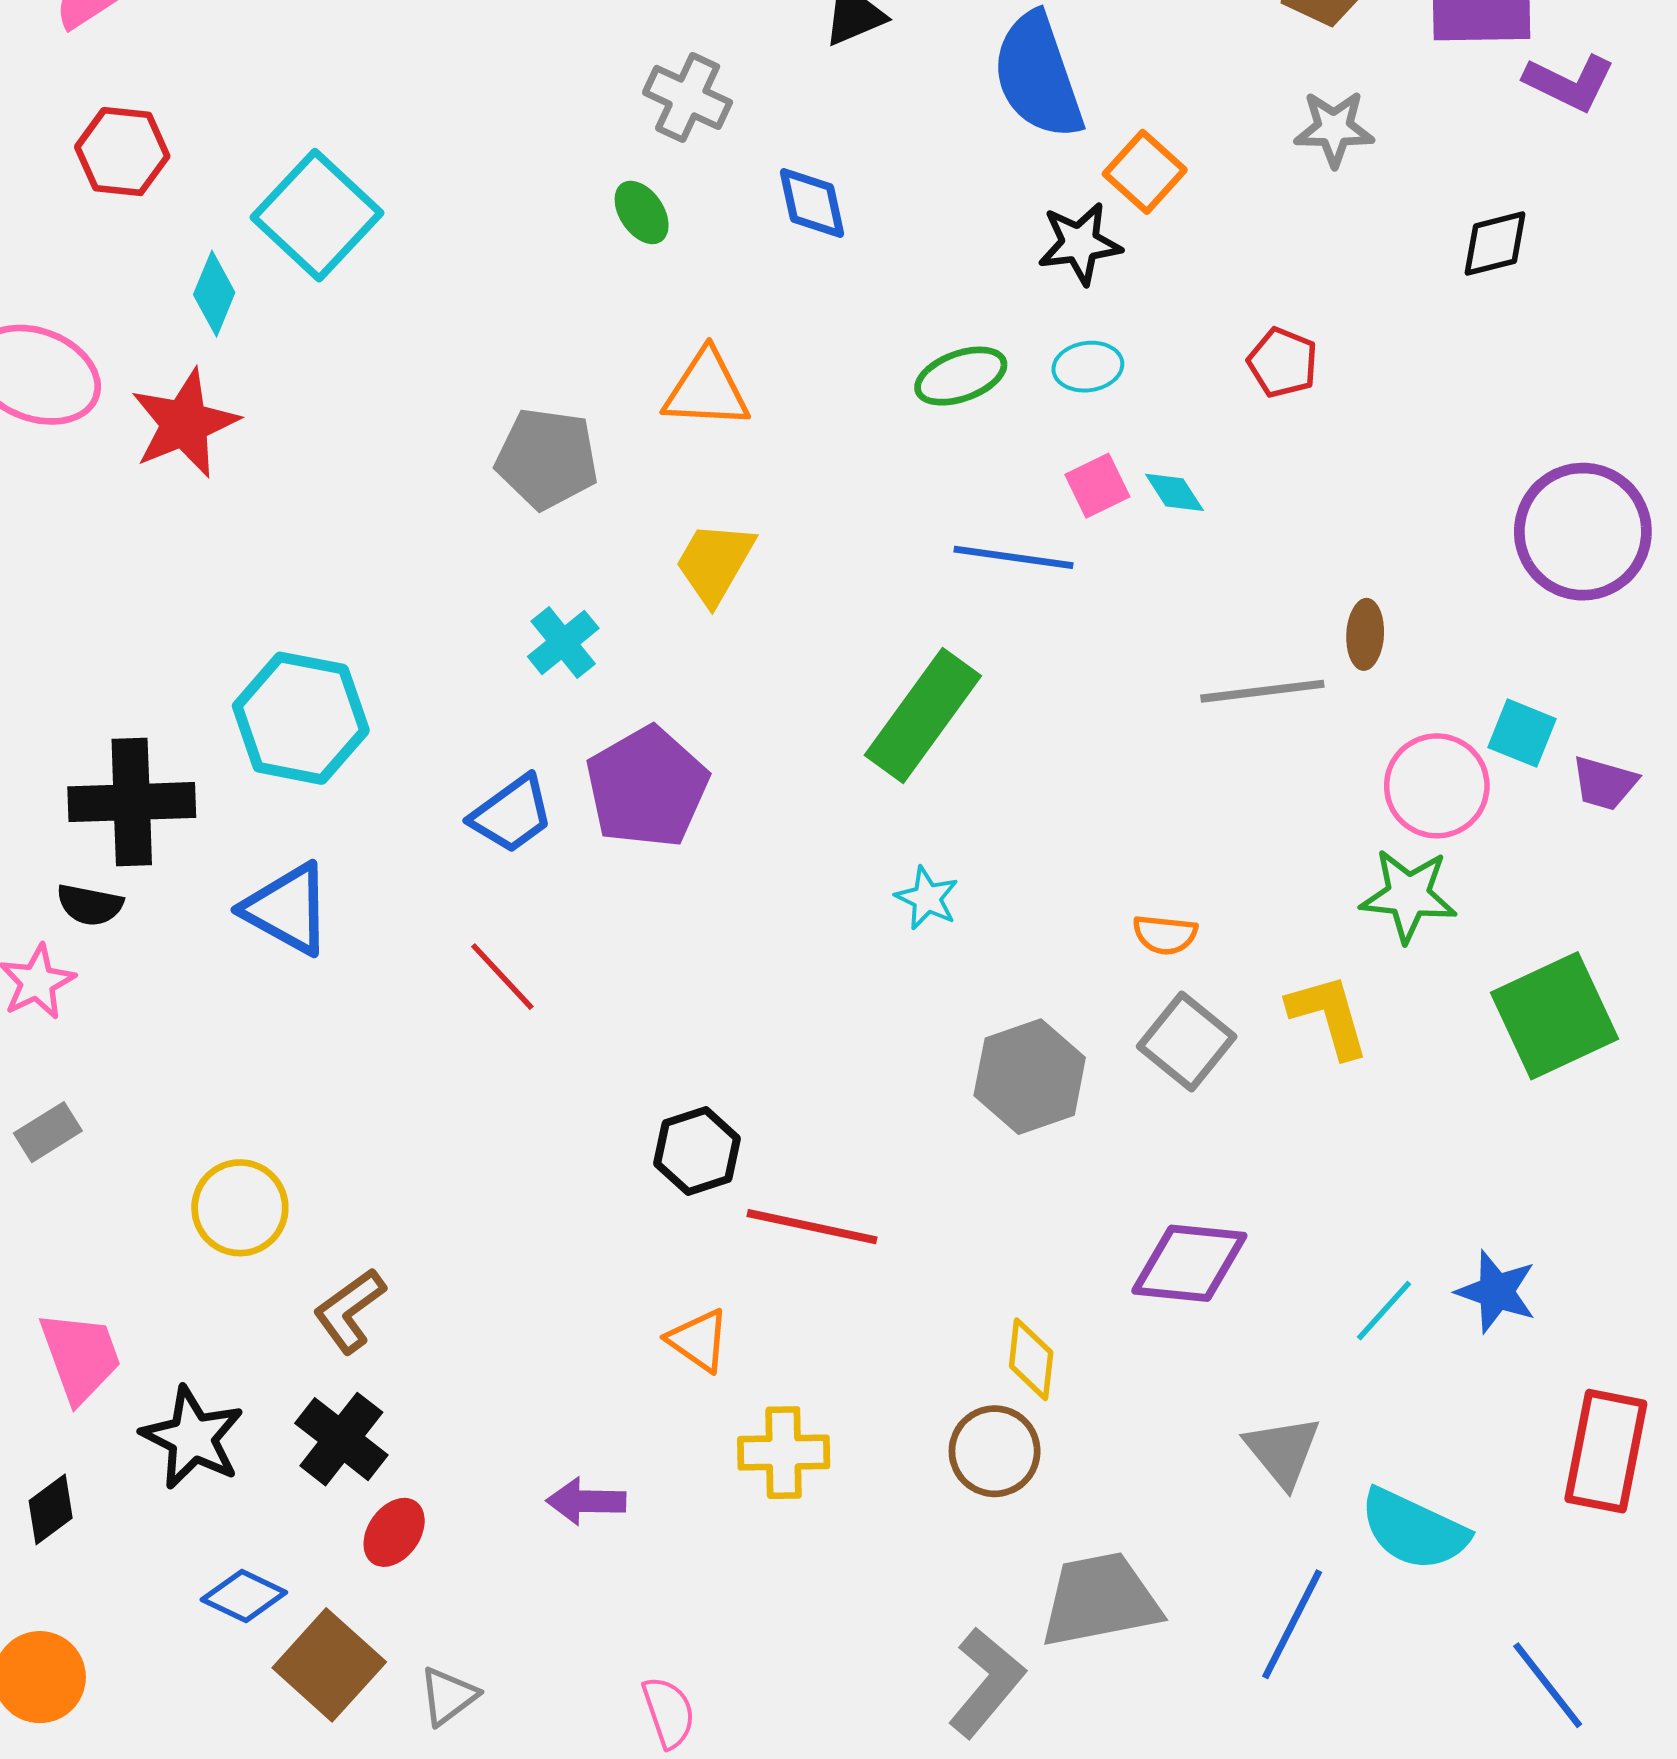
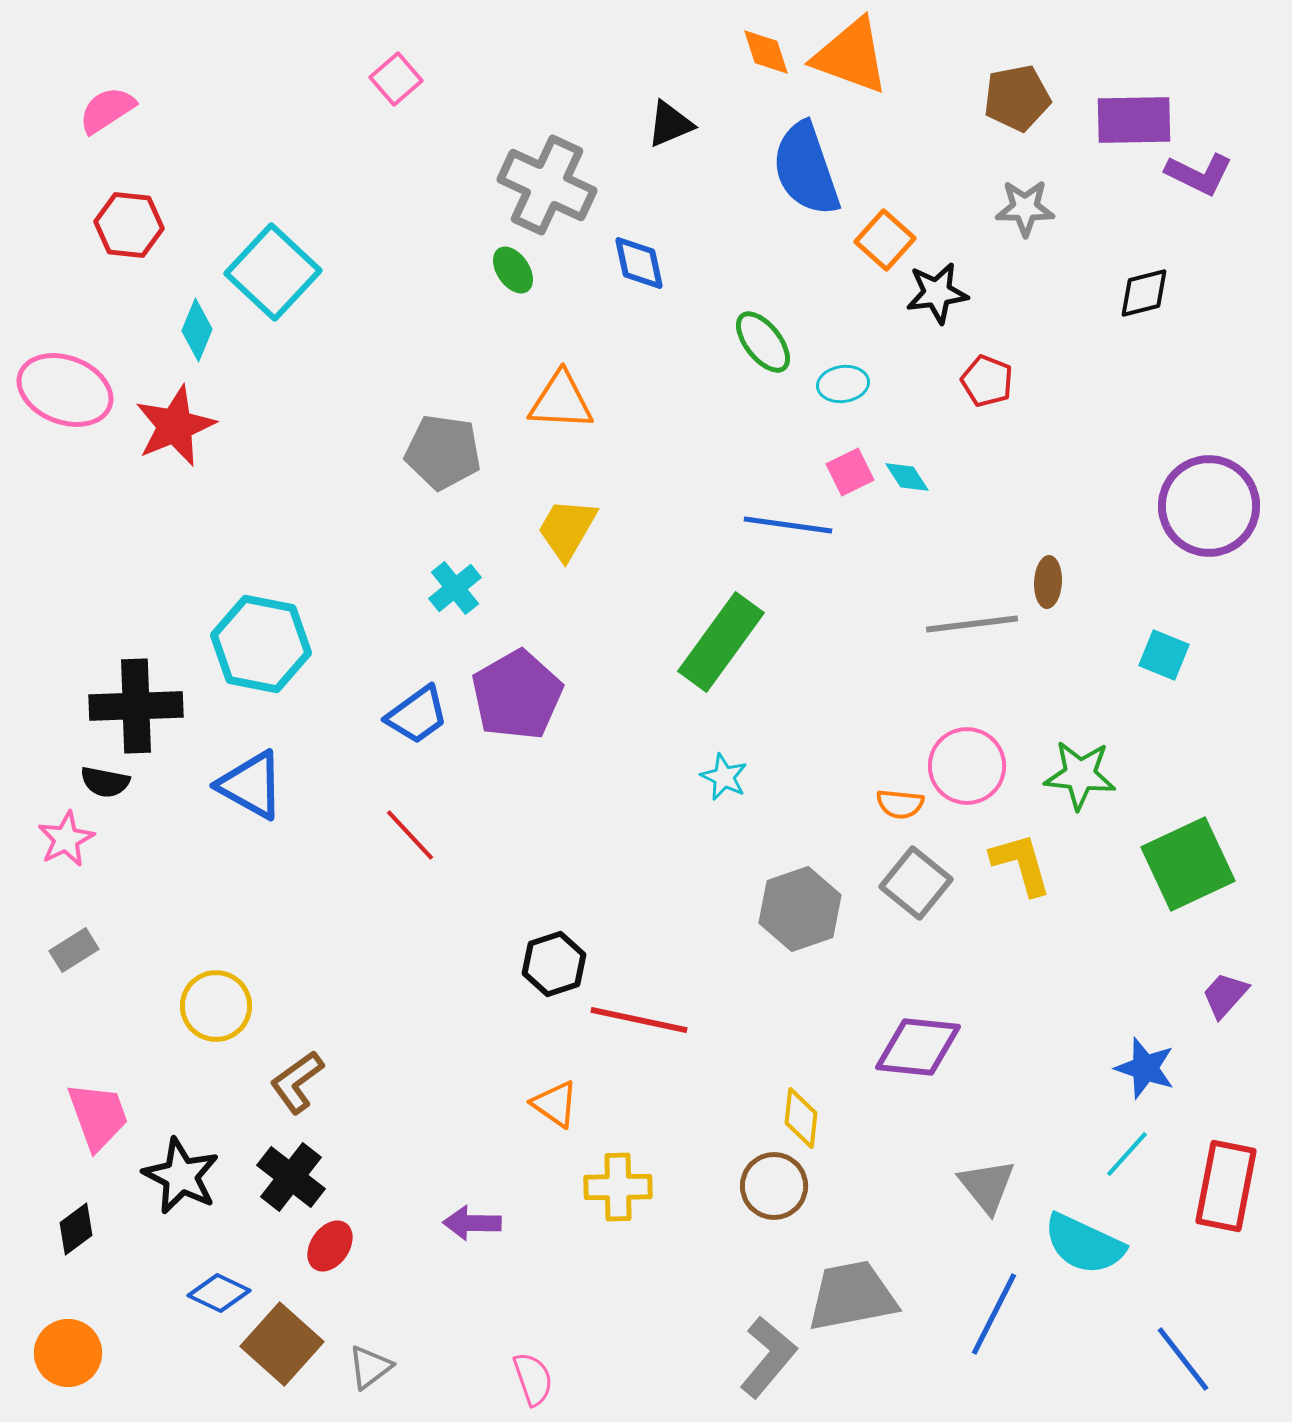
gray cross: (688, 97) -> (547, 185), size x1.5
black star: (1080, 244) -> (937, 293), moved
green ellipse: (961, 376) -> (763, 342), moved, turned 72
purple trapezoid: (1604, 783) -> (1225, 995), moved, turned 116
pink circle: (1437, 786) -> (967, 766), moved
cyan line: (1384, 1311) -> (1127, 1154), moved

